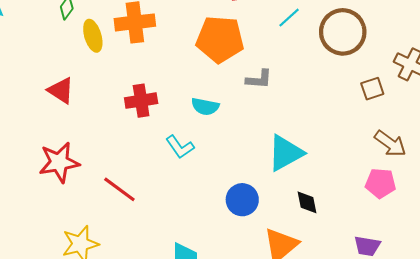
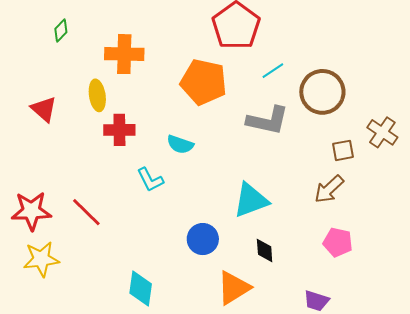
yellow ellipse: (93, 36) -> (97, 95), moved
gray L-shape: (259, 79) -> (268, 121), moved, size x1.6
brown arrow: (390, 144) -> (329, 189), moved, turned 92
red star: (59, 162) -> (31, 211), moved

